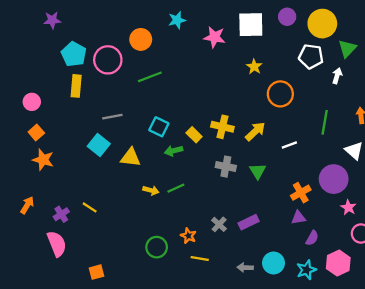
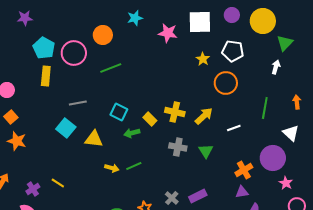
white pentagon: (311, 56) -> (233, 51), moved

